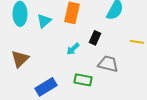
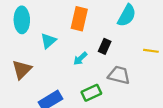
cyan triangle: (44, 21) -> (48, 41), moved
green rectangle: (83, 80) -> (91, 93), turned -36

